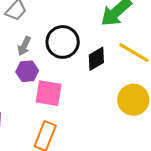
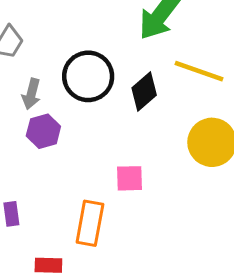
pink square: (49, 93) -> (130, 178), moved, size x0.7

